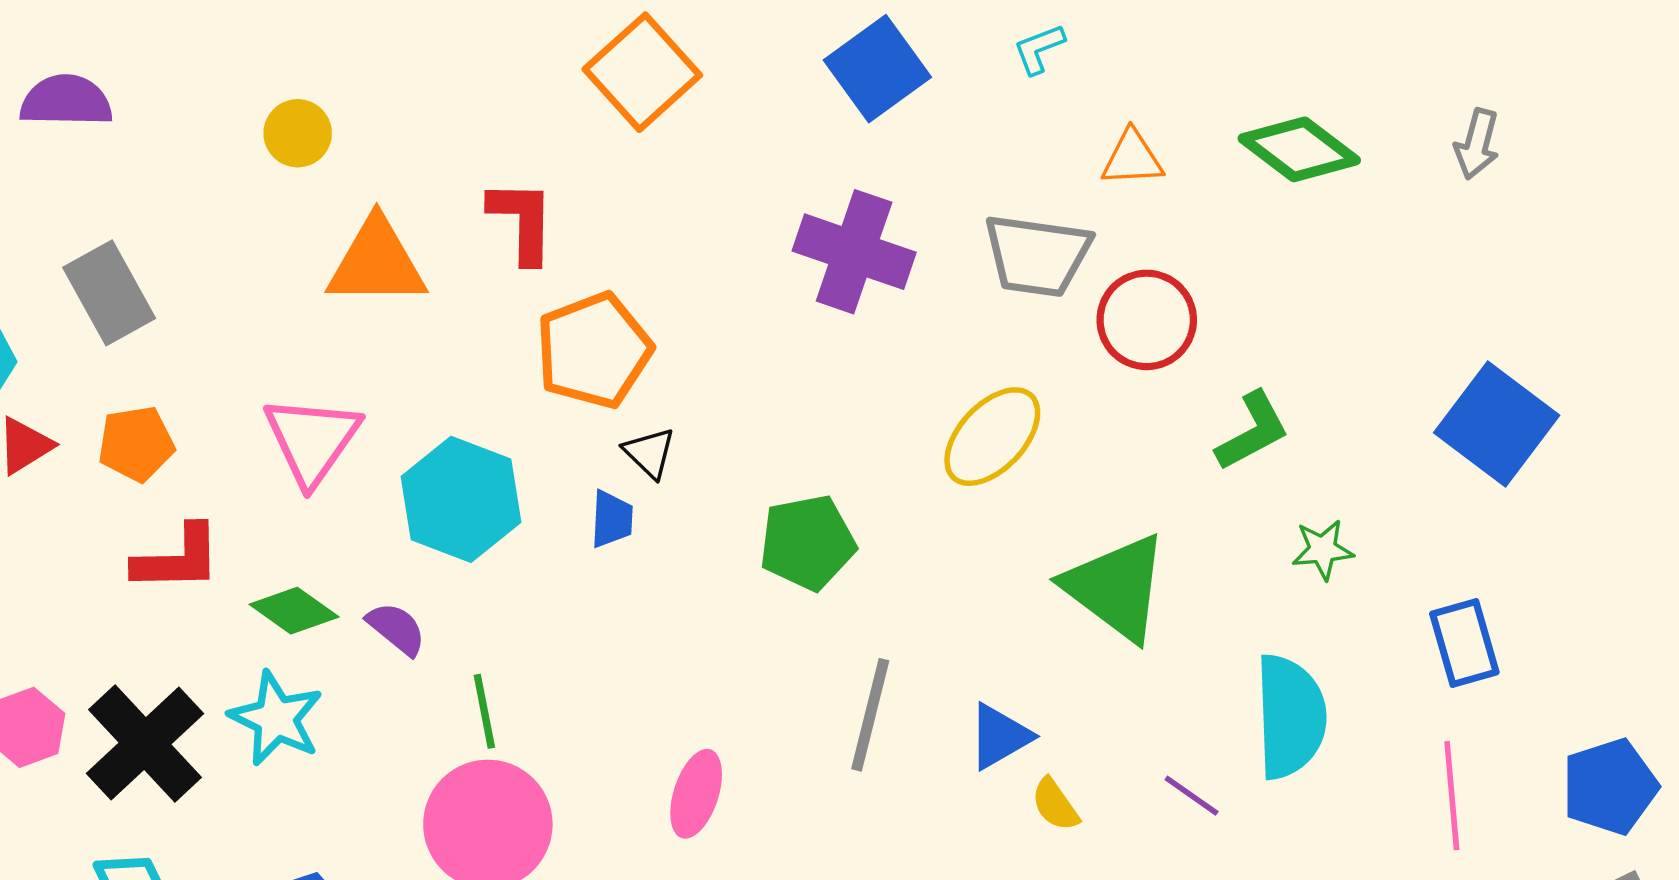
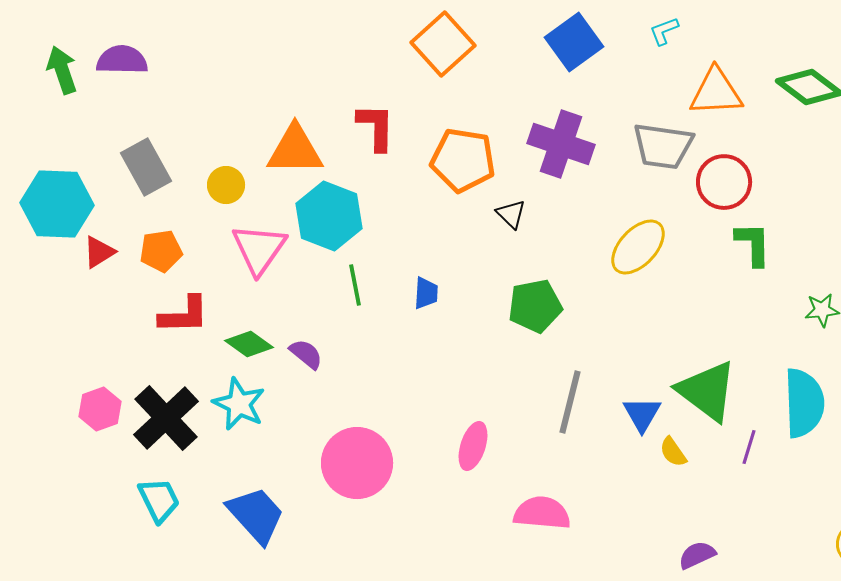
yellow circle: (298, 133) -> (226, 185), moved
orange triangle: (1132, 158) -> (716, 92), size x1.5
orange pentagon: (594, 350) -> (463, 160), moved, turned 30
green L-shape: (1253, 431) -> (753, 244), moved, turned -63
black triangle: (649, 453) -> (511, 214), moved
cyan hexagon: (461, 499) -> (329, 216), moved
green triangle: (1116, 587) -> (707, 391), moved
green line: (484, 711) -> (355, 285), moved
blue triangle: (999, 736) -> (642, 414), turned -30
purple line: (1192, 796) -> (749, 447), turned 72

